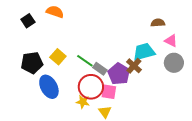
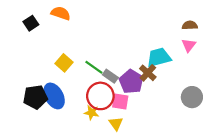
brown semicircle: (158, 23) -> (190, 25), moved
pink triangle: (171, 41) -> (189, 45), turned 40
black pentagon: (32, 63) -> (35, 97), moved
gray circle: (174, 63) -> (192, 97), moved

